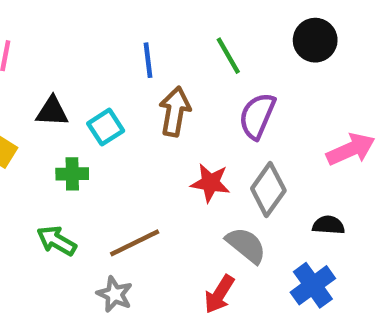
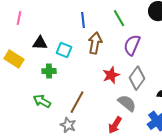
cyan square: (106, 127) -> (64, 50), turned -35
red star: (210, 183) -> (111, 75), turned -30
brown line: (135, 243) -> (77, 102), turned -35

